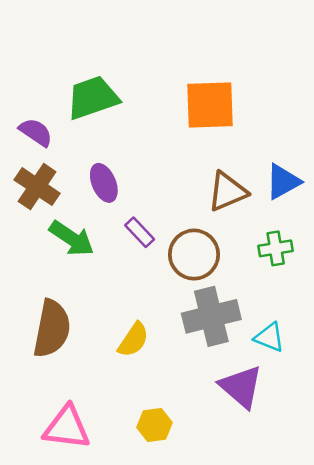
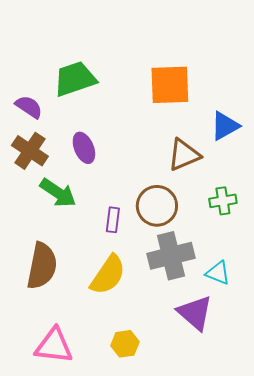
blue triangle: (283, 182) -> (225, 126), moved
purple rectangle: (140, 232) -> (113, 220), moved, turned 50
yellow semicircle: (133, 340) -> (108, 275), size x1.4

